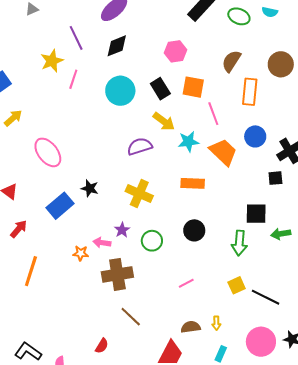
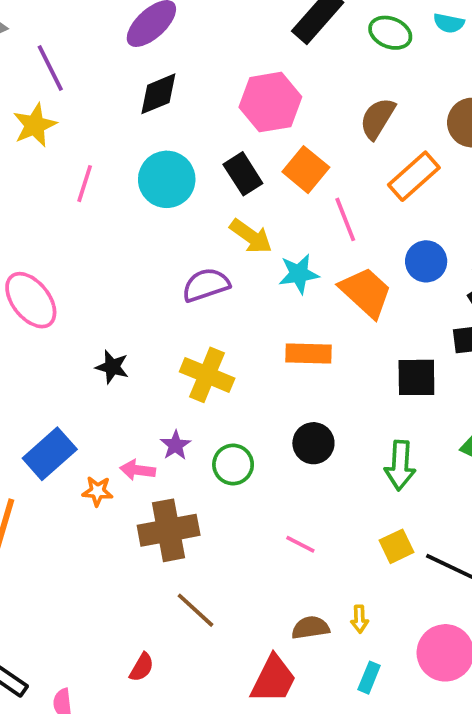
purple line: (76, 38) -> (50, 68), moved
pink hexagon: (175, 51) -> (270, 102), size x1.4
pink line: (73, 79) -> (85, 184), moved
orange square: (193, 87) -> (306, 170), turned 30
orange rectangle: (250, 92) -> (414, 176), turned 44
blue rectangle: (60, 206) -> (50, 454), moved
black square: (256, 214) -> (416, 377), moved
pink line: (186, 283) -> (300, 544), turned 56

